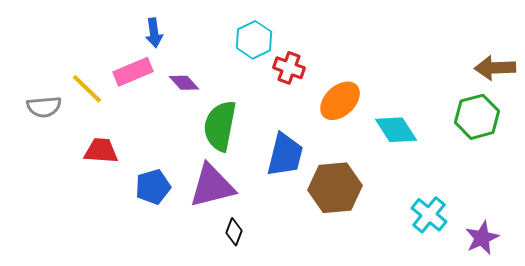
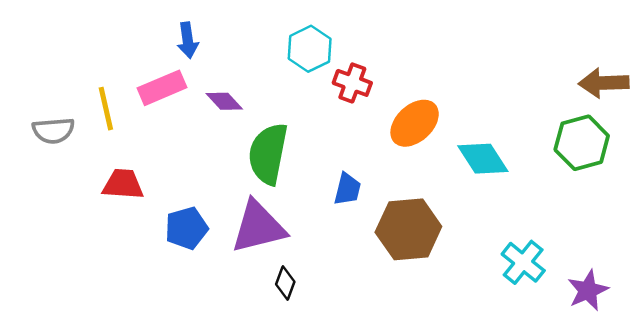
yellow line: (87, 89) -> (106, 109), turned 33
blue trapezoid: (285, 155) -> (347, 189), size x0.6

